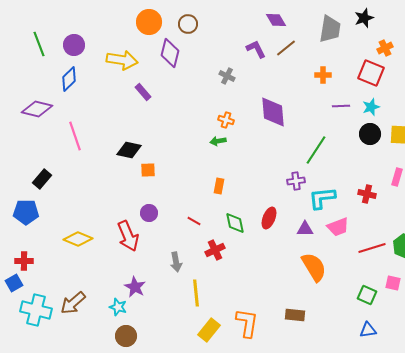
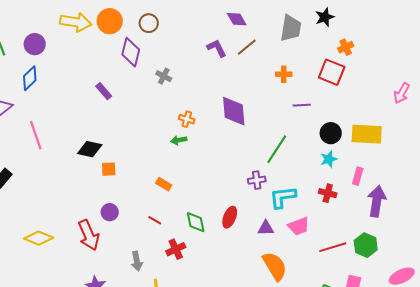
yellow arrow: (122, 60) -> (76, 22), moved
gray cross: (227, 76) -> (164, 76), moved
cyan star: (371, 107) -> (329, 159), moved
orange rectangle: (219, 186) -> (164, 184), moved, turned -70

